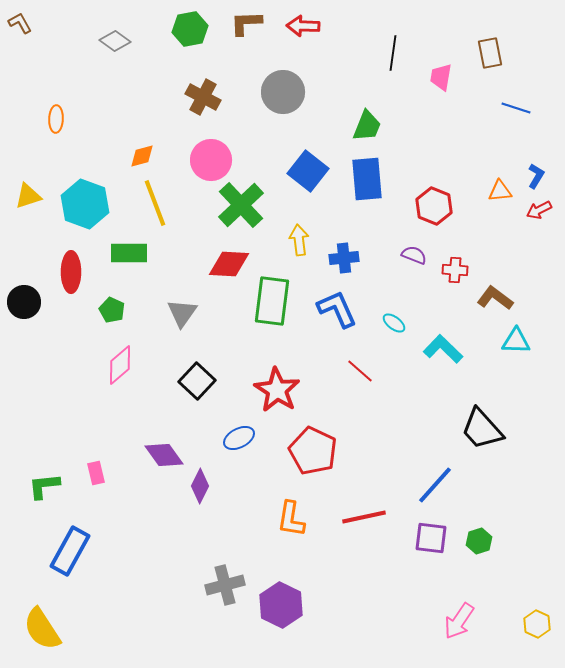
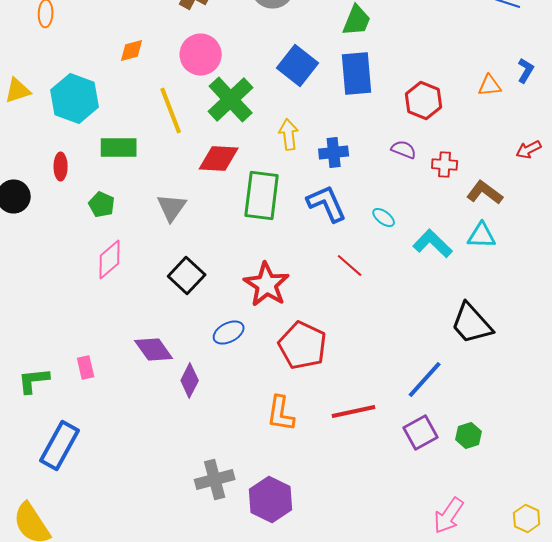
yellow line: (155, 203) -> (171, 110), moved
red arrow: (539, 210) -> (529, 150), moved
red ellipse: (71, 272) -> (61, 166), size x0.7
cyan triangle: (516, 341) -> (482, 236), moved
purple square: (431, 538) -> (421, 432), turned -36

